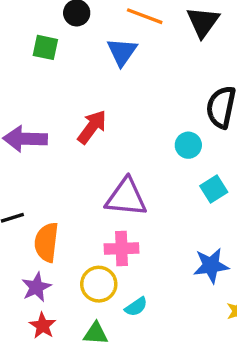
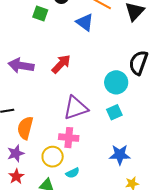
blue triangle: (122, 52) -> (85, 22), turned -36
cyan circle: (188, 145) -> (116, 82), size x1.5
cyan square: (214, 189) -> (114, 112), moved
purple triangle: (126, 197) -> (76, 108), turned -32

